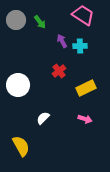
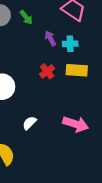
yellow rectangle: (86, 88) -> (77, 70), moved, turned 30
pink arrow: (85, 119) -> (76, 124), size x1.6

